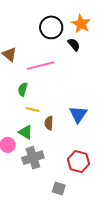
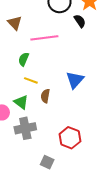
blue triangle: (78, 114) -> (75, 80), moved

